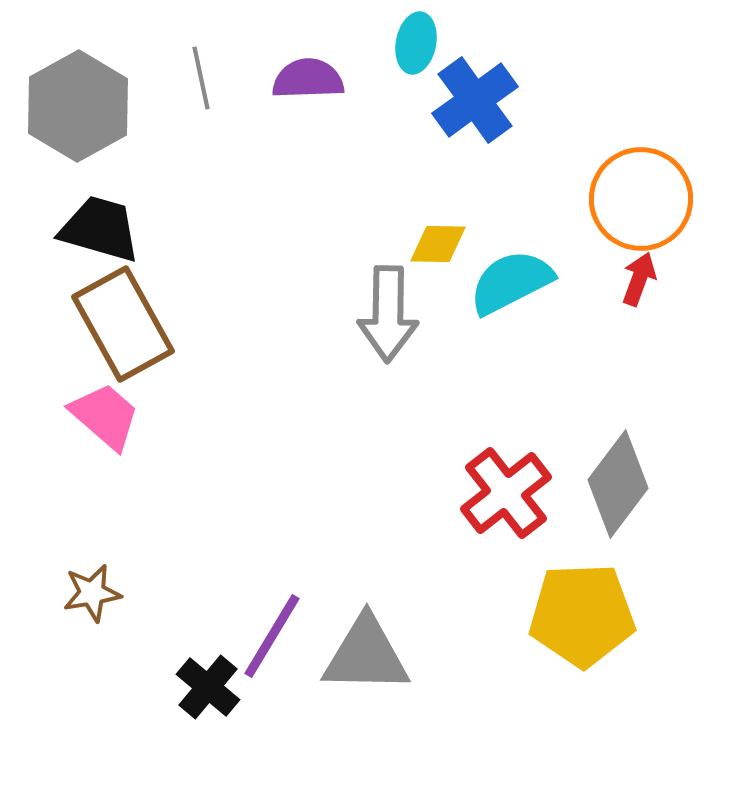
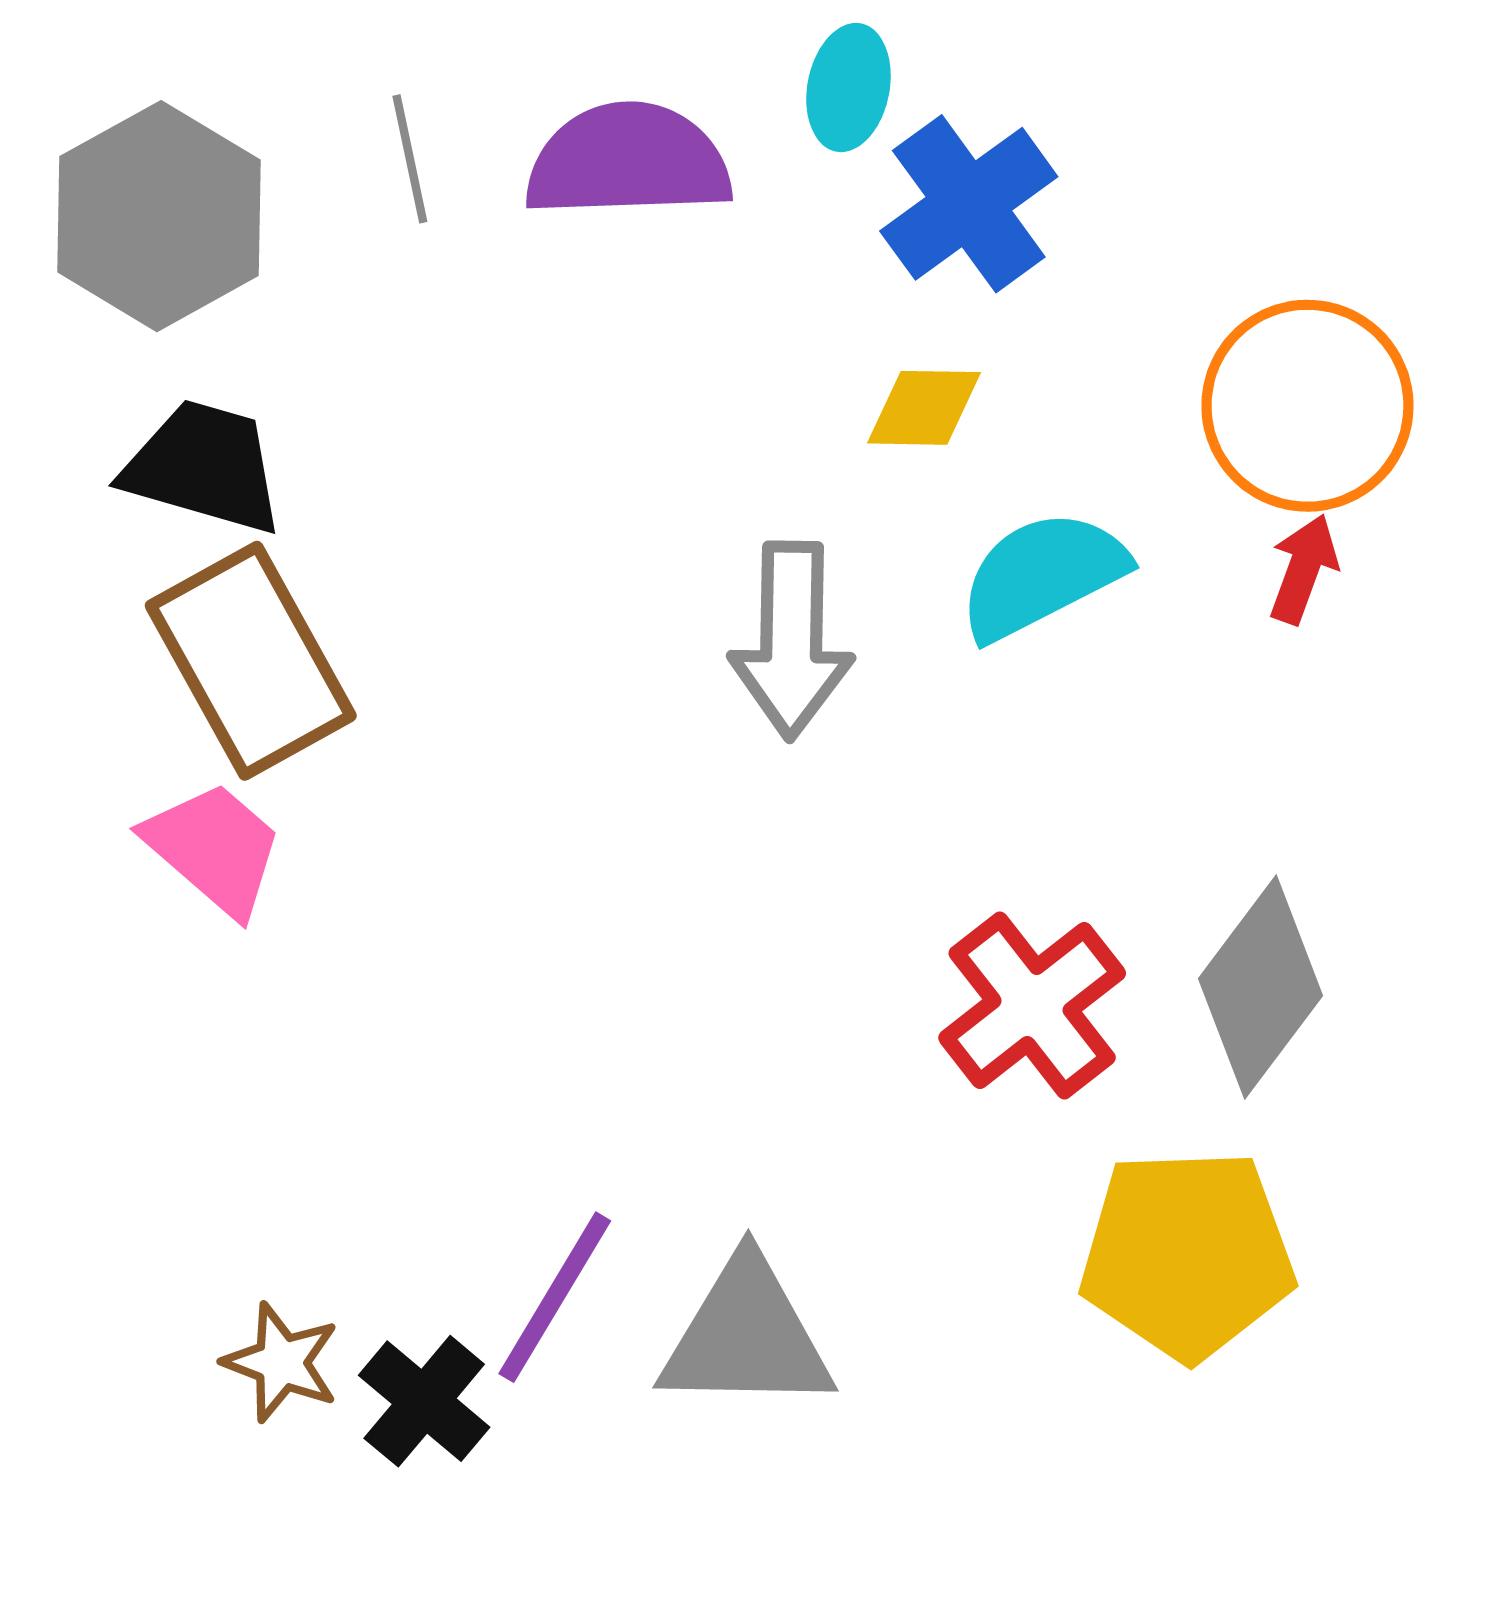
purple semicircle: (308, 79) -> (628, 161), size x1.4
yellow diamond: (438, 244) -> (924, 408), moved
brown star: (92, 593) -> (281, 1362), moved, turned 30

